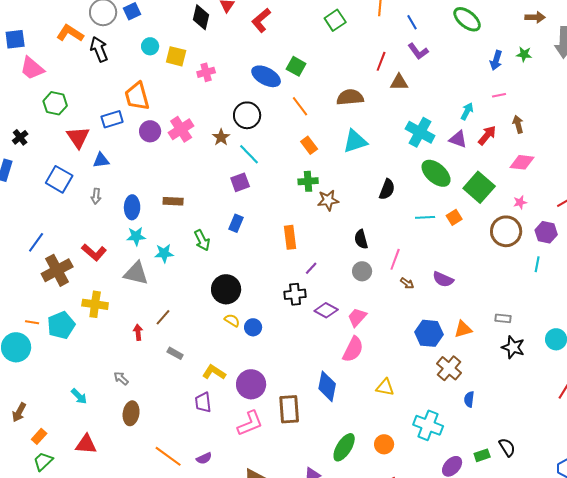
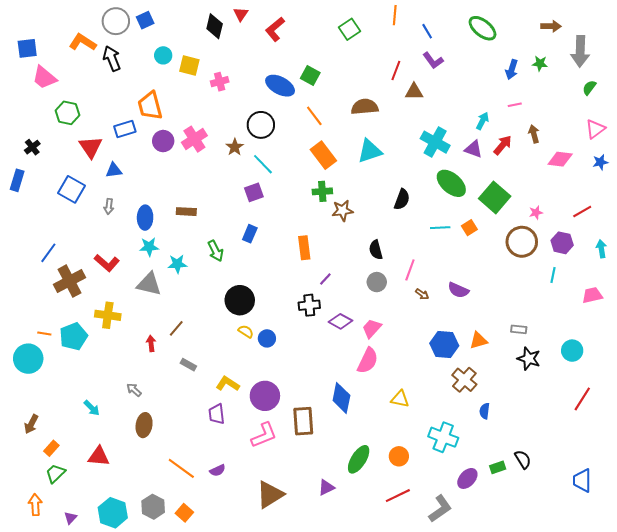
orange rectangle: (309, 145) -> (323, 155), size x1.5
pink diamond: (522, 162) -> (560, 159), moved

